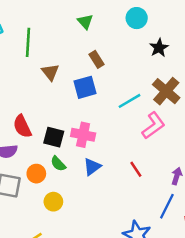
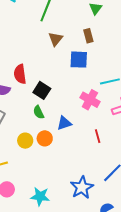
brown rectangle: (96, 59) -> (88, 36), moved
pink cross: (83, 135) -> (90, 100), moved
orange circle: (36, 174) -> (45, 138), moved

